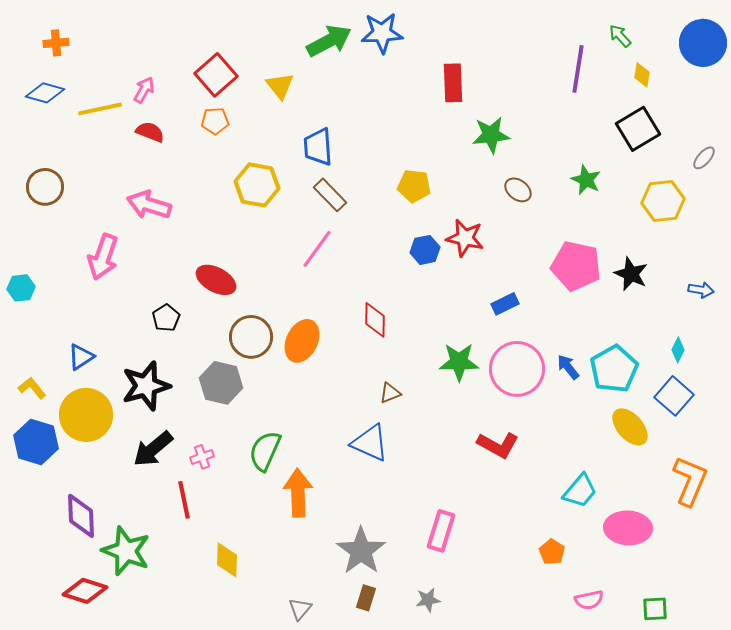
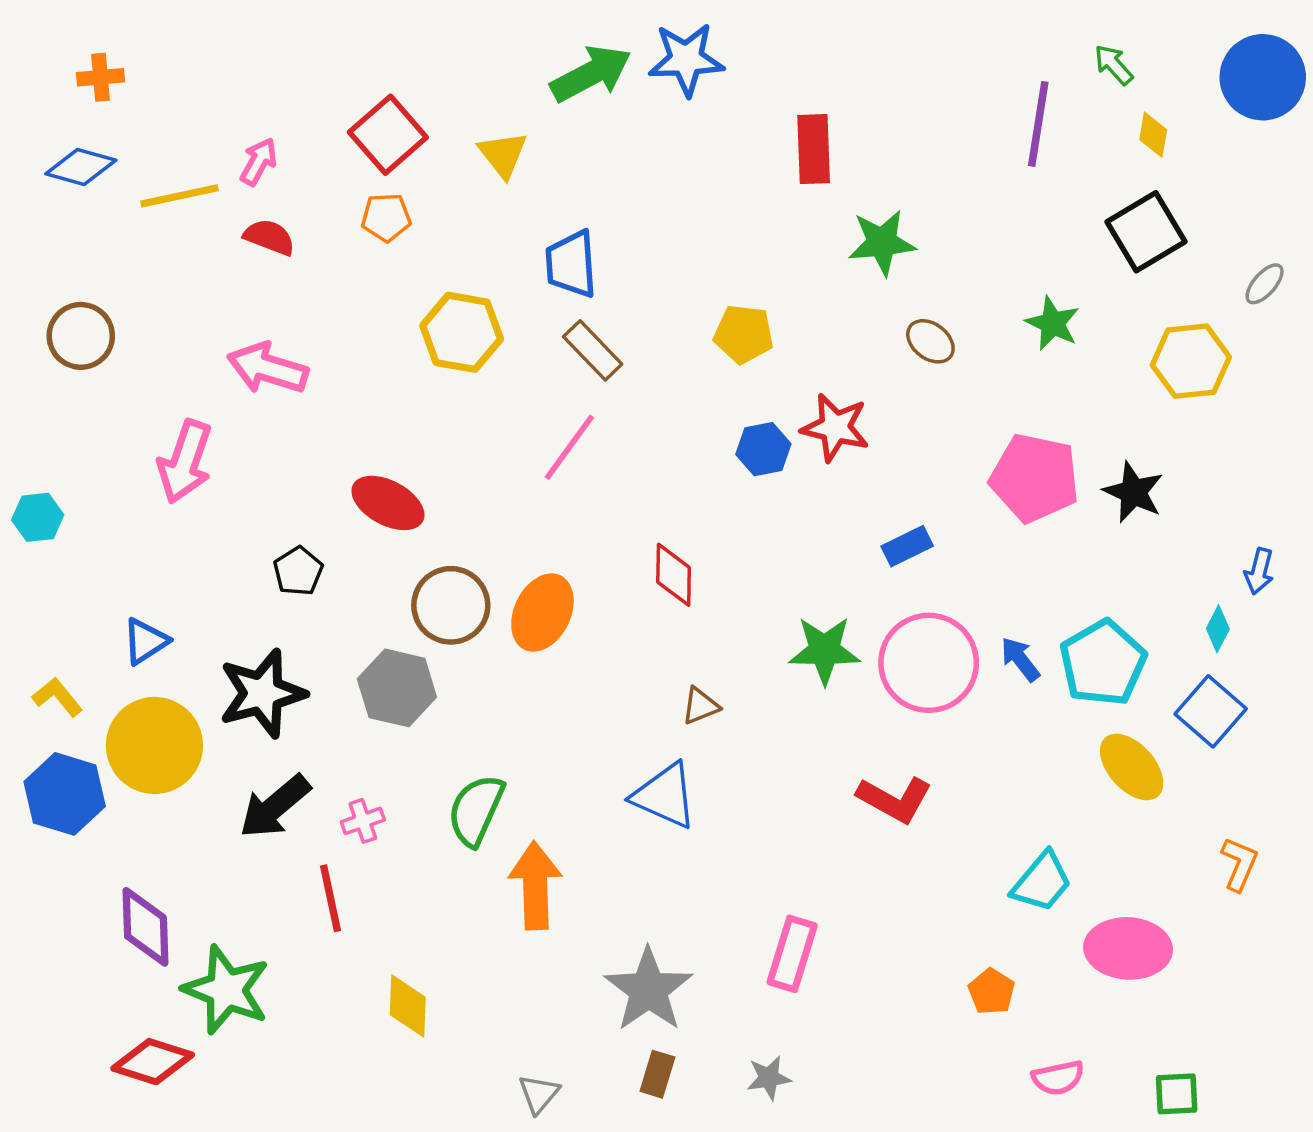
blue arrow: (701, 290) -> (1259, 571), moved, turned 95
orange L-shape: (690, 481) -> (1239, 864), size x0.6

